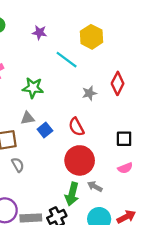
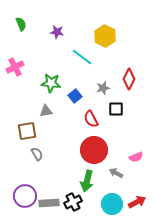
blue square: (45, 130) -> (75, 96), moved
black square: (124, 139) -> (116, 109), moved
gray arrow: (95, 186) -> (116, 173), moved

